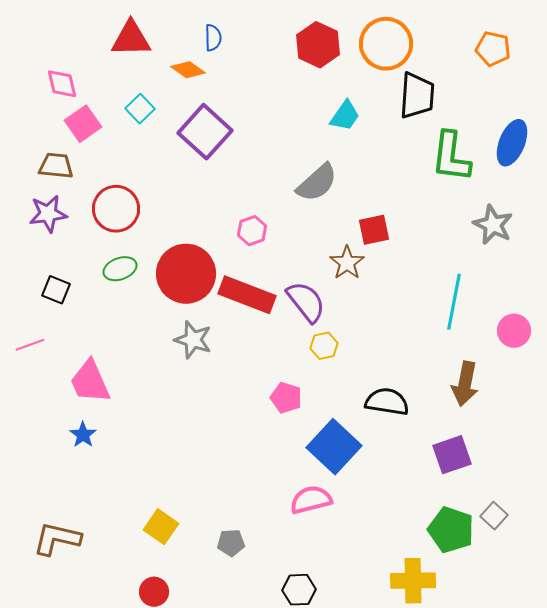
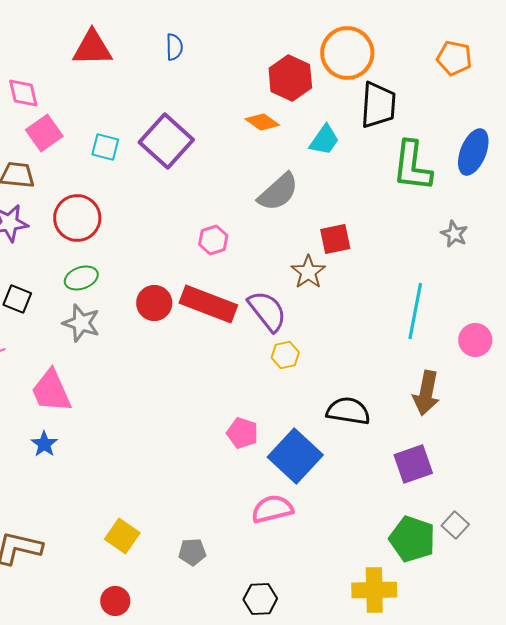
red hexagon: (318, 45) -> (290, 78), moved
orange diamond: (188, 70) -> (262, 122), moved
cyan square: (140, 109) -> (105, 147), moved, turned -32
cyan trapezoid: (345, 116) -> (324, 140), moved
gray star: (493, 225) -> (454, 234), size x0.7
red circle: (186, 274) -> (154, 303), moved, size x0.6
gray star: (193, 340) -> (81, 323), moved
pink pentagon: (286, 398) -> (242, 433), moved

